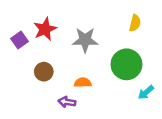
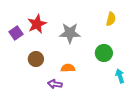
green circle: (126, 64) -> (104, 53), size x0.7
cyan arrow: (146, 92) -> (120, 76), turned 112

